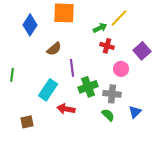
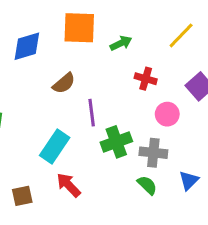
yellow line: (119, 18) -> (181, 35), moved
blue diamond: (30, 25) -> (27, 46), turned 40
green arrow: (100, 28) -> (121, 43), moved
red arrow: (66, 109) -> (69, 185), moved, turned 36

